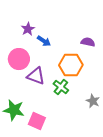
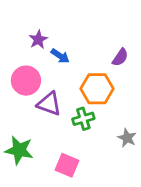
purple semicircle: (88, 42) -> (120, 57), turned 112
green cross: (61, 87) -> (83, 119), turned 35
pink square: (37, 121) -> (67, 165), moved

